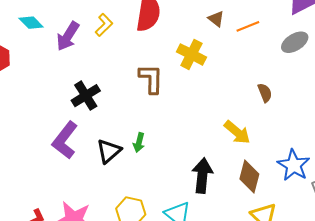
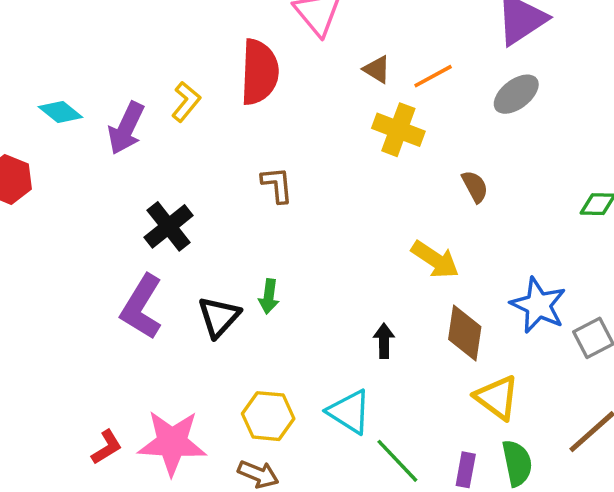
yellow cross: (191, 54) -> (398, 130), moved
brown L-shape: (151, 79) -> (277, 185), size x0.7
black arrow: (202, 176) -> (384, 341), size x0.6

